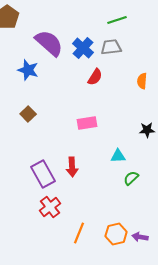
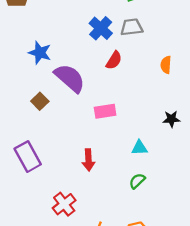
purple semicircle: (49, 43) -> (70, 78), moved
purple rectangle: (43, 174) -> (28, 157), moved
green semicircle: (131, 178) -> (137, 181), moved

